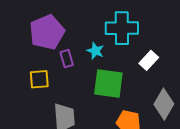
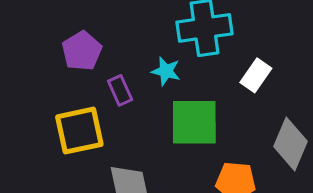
purple pentagon: (47, 32) -> (82, 51), size x0.7
yellow square: (39, 79) -> (79, 131), size x1.4

